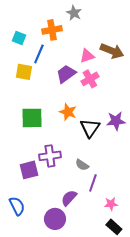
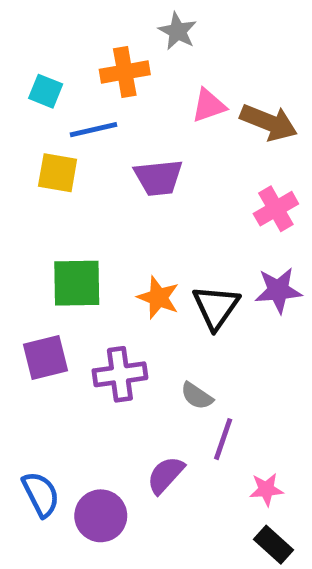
blue line: (39, 54) -> (94, 130), turned 54
pink triangle: (87, 56) -> (209, 106), moved
purple trapezoid: (66, 74) -> (158, 178), turned -150
pink cross: (90, 79) -> (276, 209), moved
orange star: (68, 112) -> (158, 298), moved
purple square: (29, 170) -> (46, 357), moved
purple circle: (55, 219) -> (101, 516), moved

